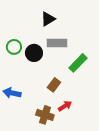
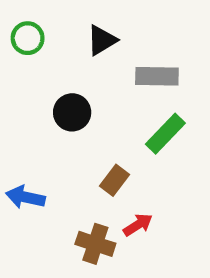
gray rectangle: (57, 43) -> (157, 76), moved
green circle: (14, 47) -> (28, 38), moved

